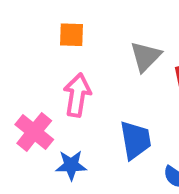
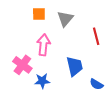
gray triangle: (146, 56) -> (65, 19), moved

